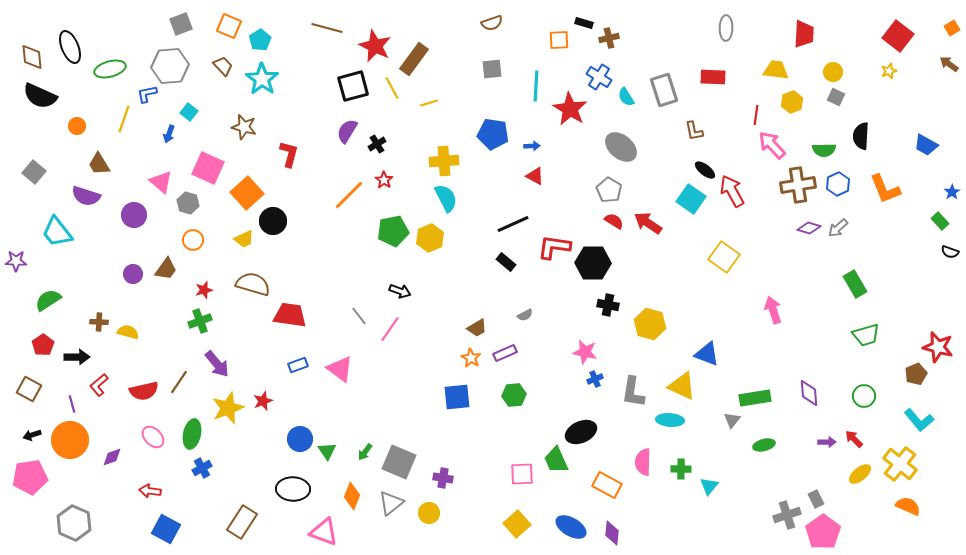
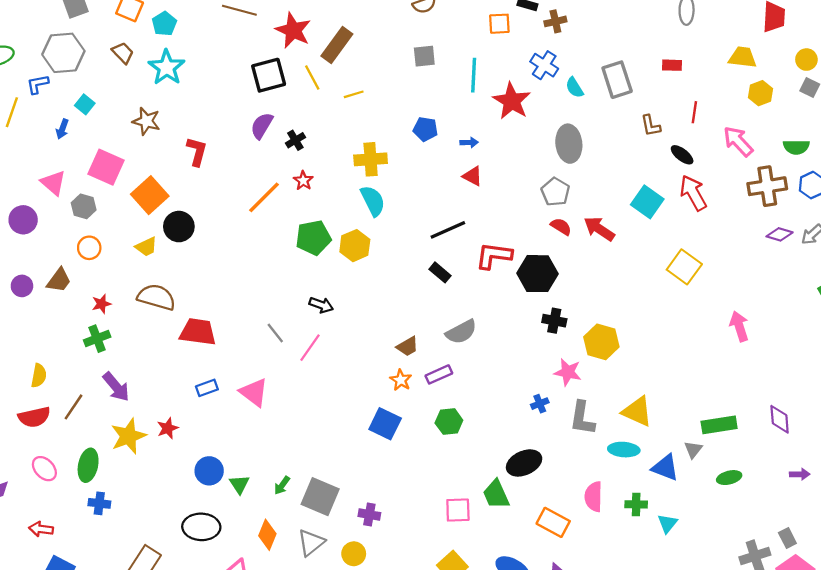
red rectangle: (713, 77) -> (672, 65), size x0.7
red line: (756, 115) -> (694, 112), moved
blue pentagon: (493, 134) -> (425, 129), size x0.7
gray ellipse: (621, 147) -> (569, 144), turned 44
black ellipse: (705, 170) -> (682, 155), moved
gray semicircle: (525, 315) -> (461, 332), size x1.8
yellow semicircle: (128, 332) -> (39, 376), moved, turned 85
pink star: (585, 352) -> (568, 372), moved
blue triangle: (707, 354) -> (665, 467), moved
blue square: (457, 397) -> (385, 424), turned 32
blue cross: (202, 468) -> (99, 503), turned 36

